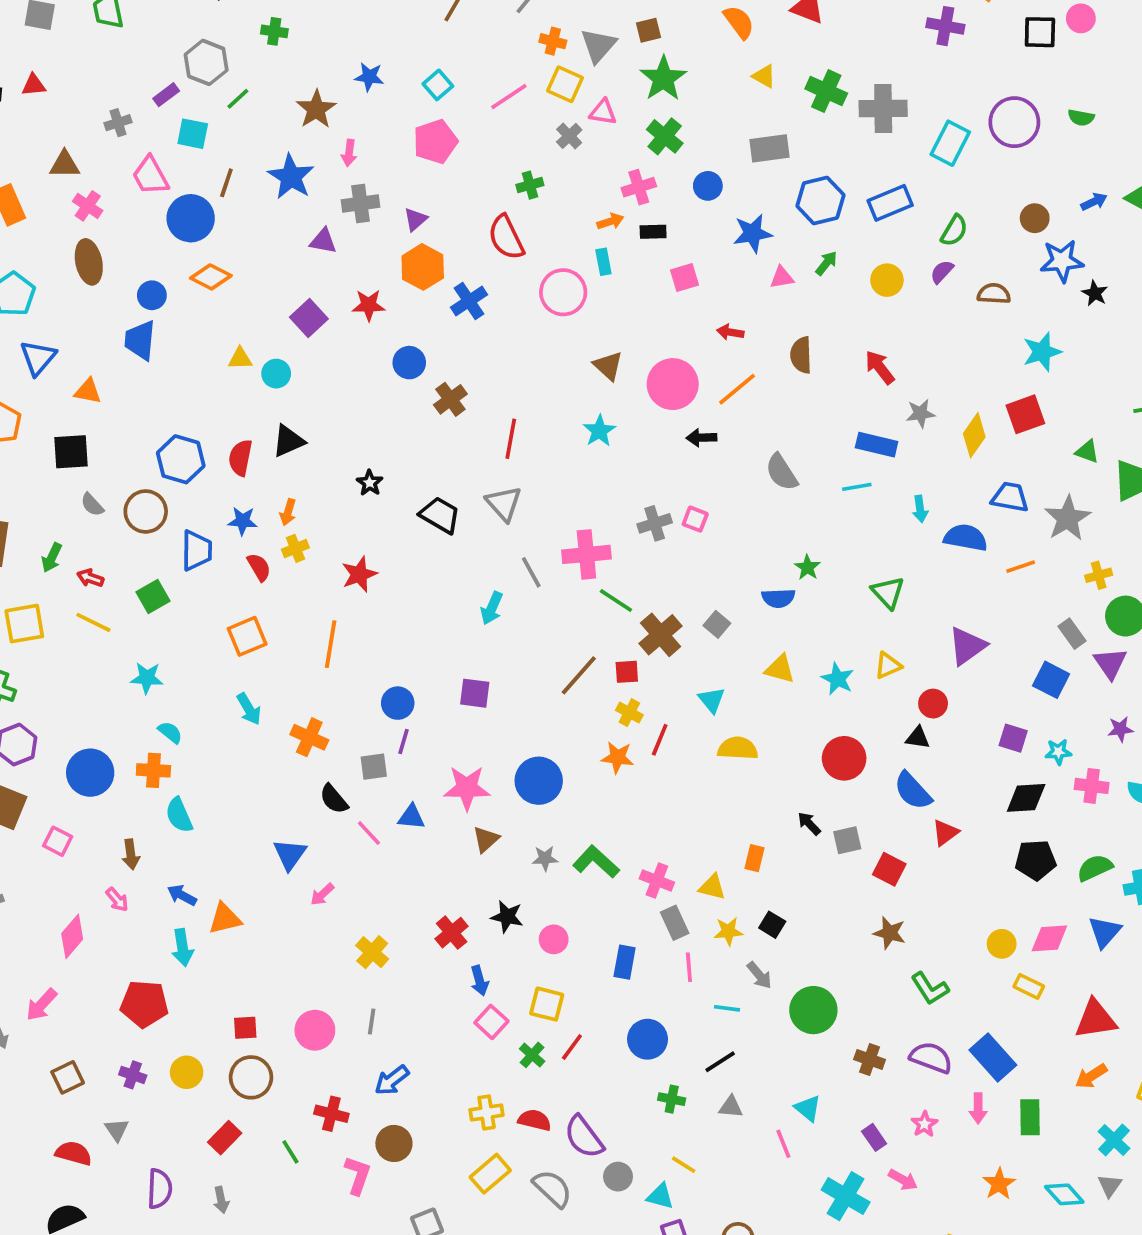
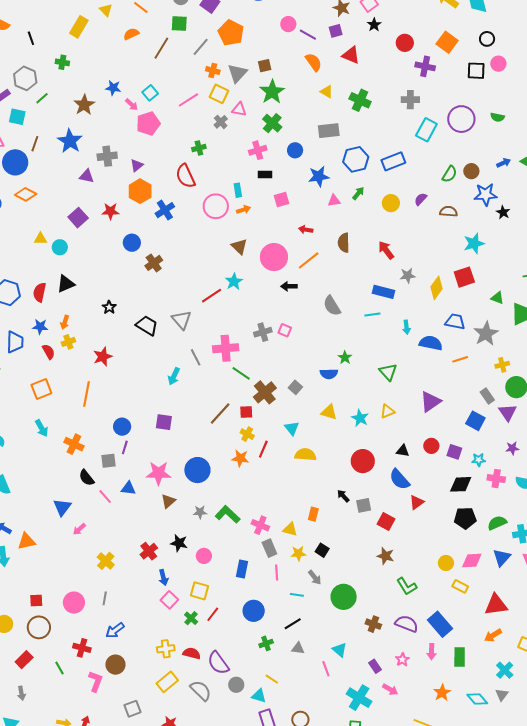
gray cross: (883, 109) -> (410, 100), moved, size x0.7
pink arrow: (349, 153) -> (132, 105), moved, turned -56
orange arrow: (610, 221) -> (243, 210), moved
green semicircle: (954, 231) -> (450, 174), moved
red line: (511, 439) -> (212, 296), moved, turned 45
red circle: (933, 704) -> (431, 446), moved
green cross: (672, 1099) -> (266, 643), turned -32

